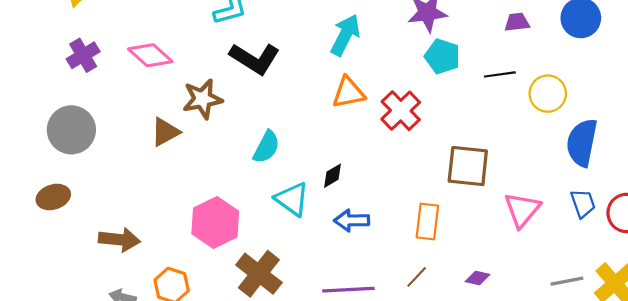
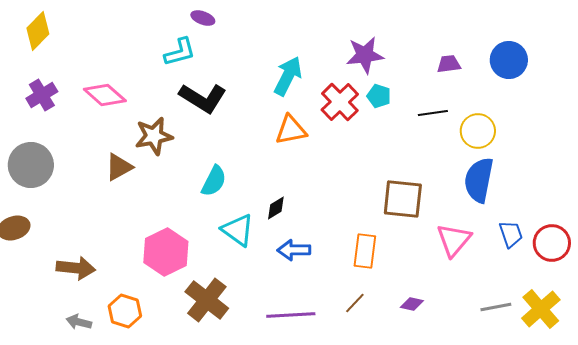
cyan pentagon: (442, 56) -> (379, 96), size x0.7
red cross: (401, 111) -> (340, 102), moved
blue semicircle: (582, 143) -> (479, 180), moved

